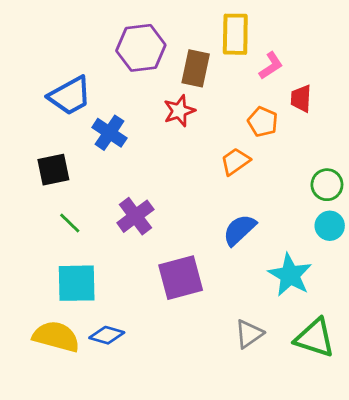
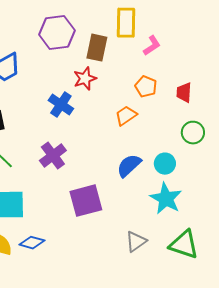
red trapezoid: (301, 99) -> (184, 93), moved
blue cross: (109, 133) -> (61, 105), moved
cyan circle: (330, 226) -> (165, 164), moved

